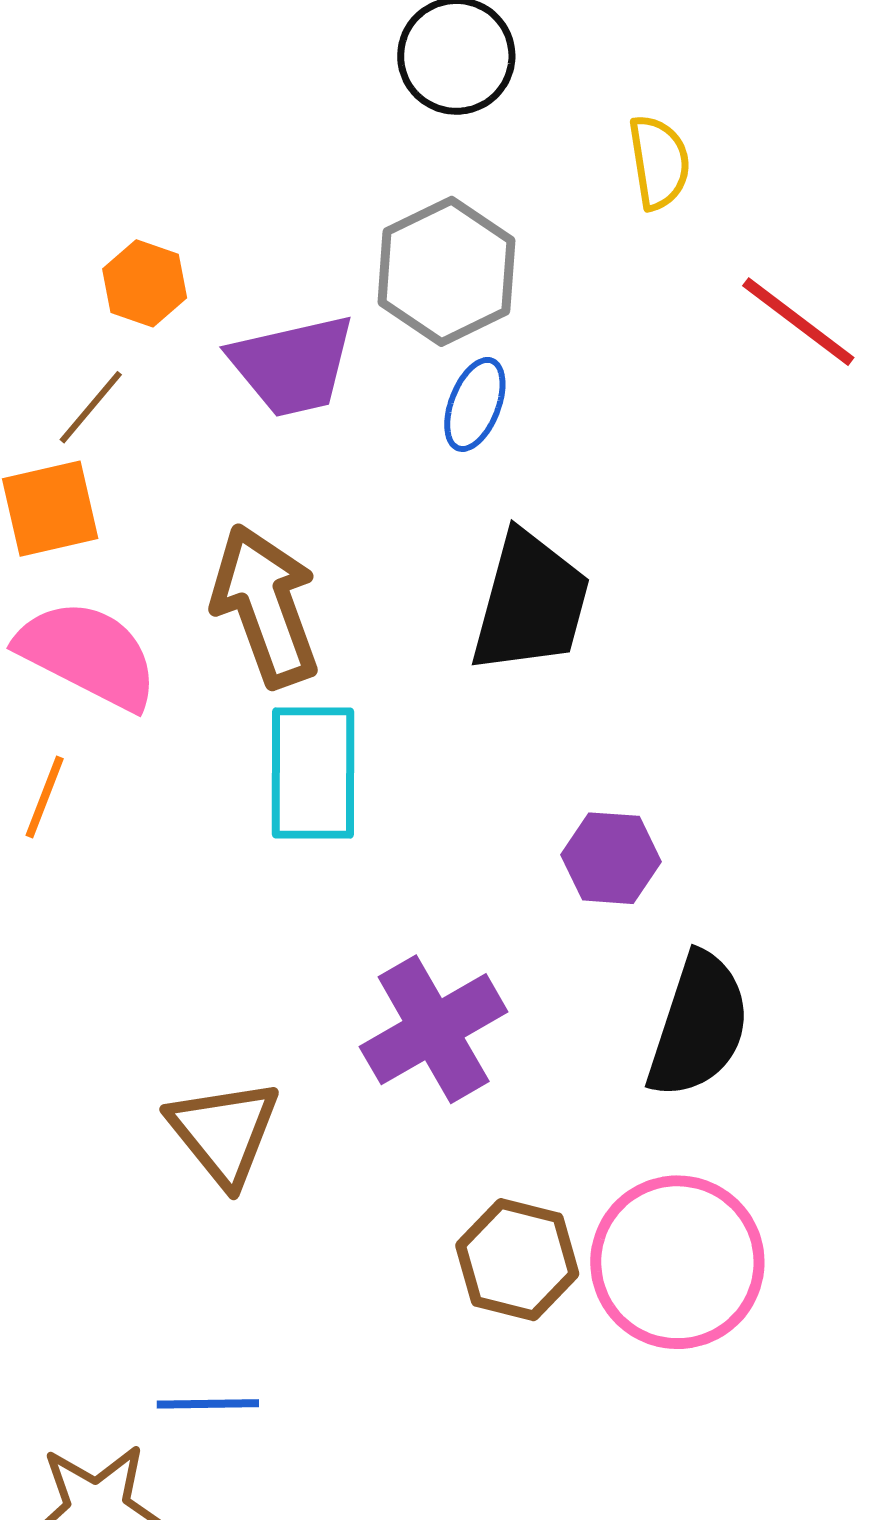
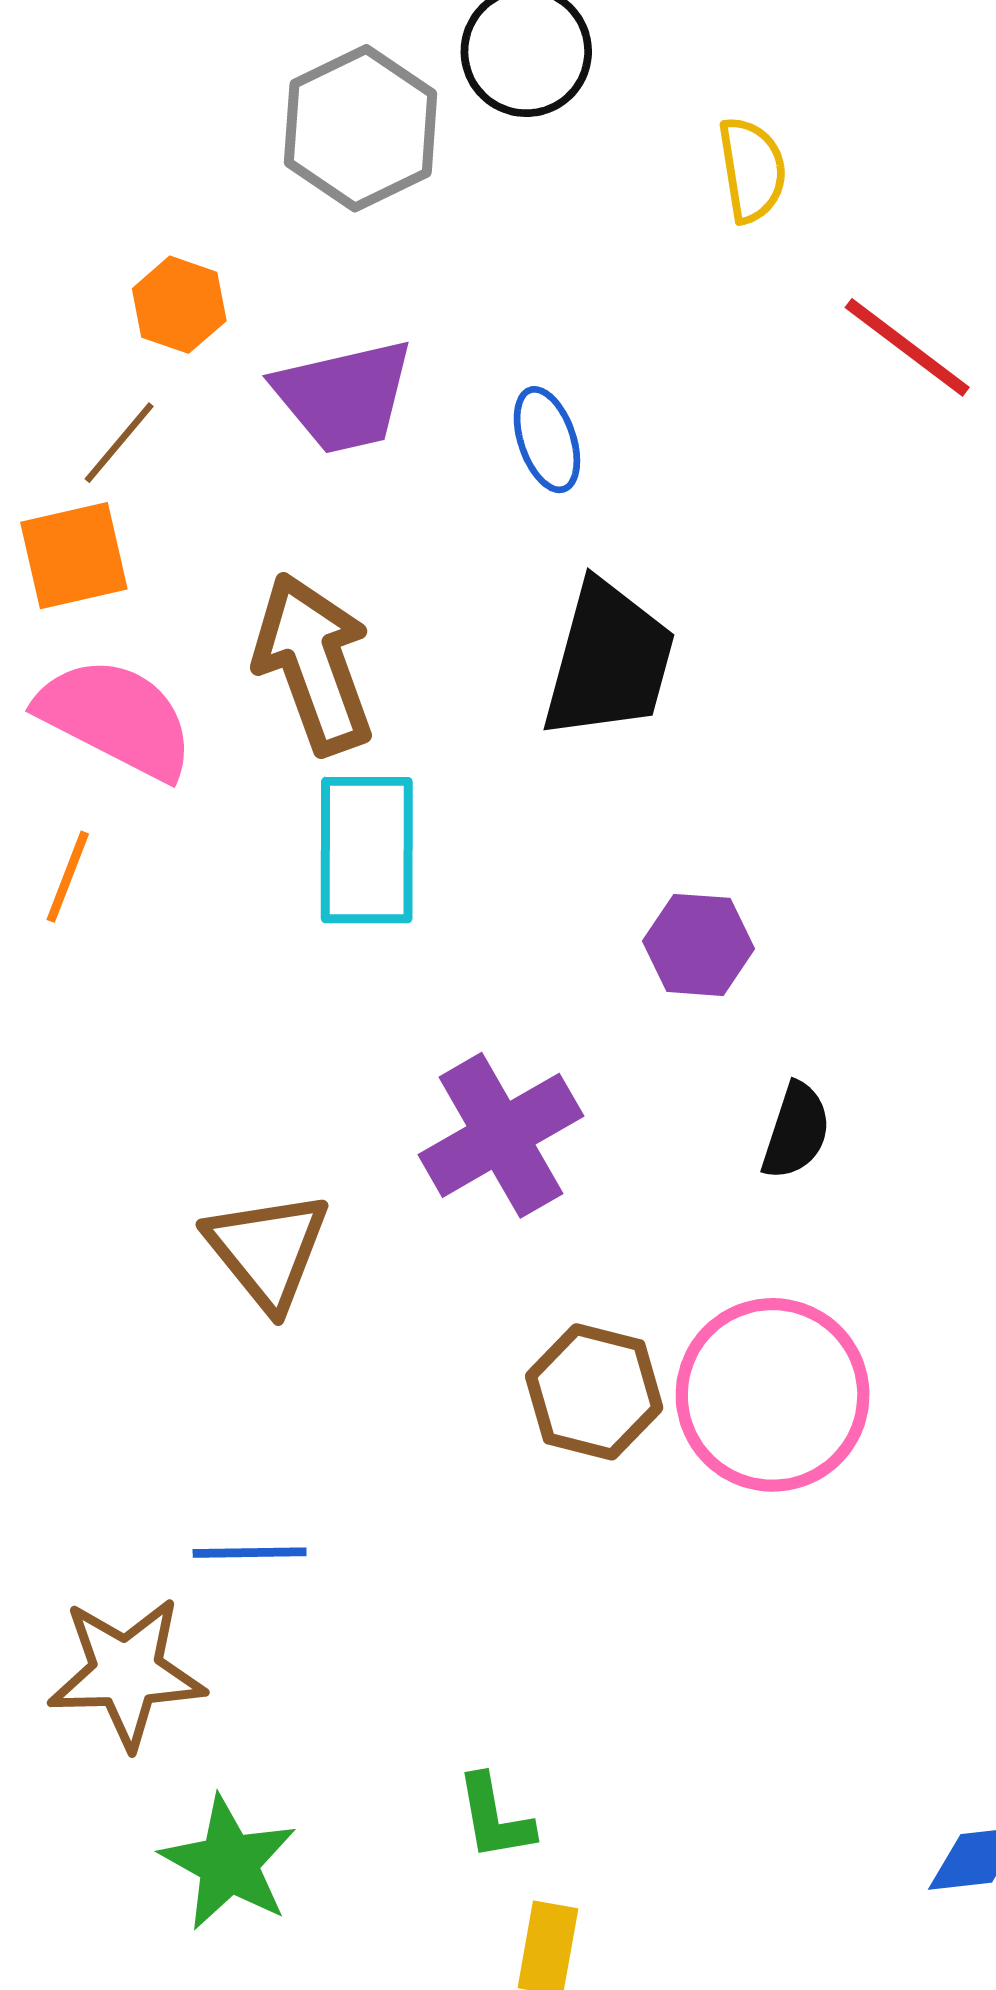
gray hexagon: (446, 271) -> (361, 128), moved
blue ellipse: (475, 404) -> (547, 440), turned -40
black semicircle: (699, 1025) -> (796, 1131), size x0.6

